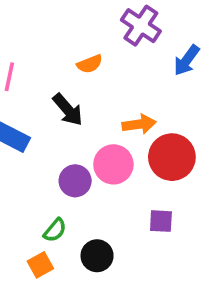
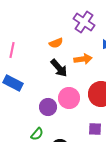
black arrow: (68, 110) -> (59, 68), moved
orange arrow: (139, 124) -> (83, 59), moved

